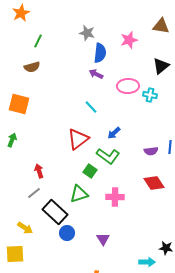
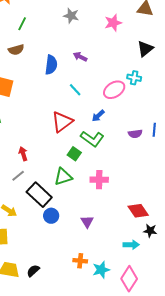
blue semicircle: (100, 53) -> (51, 65), moved
pink ellipse: (128, 86) -> (114, 90), moved, turned -30
red diamond: (154, 183) -> (138, 211), moved

